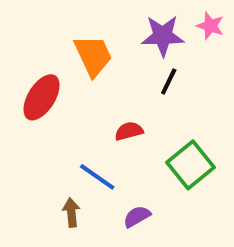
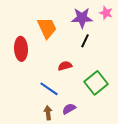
red ellipse: (42, 97) -> (21, 49), turned -35
brown arrow: (71, 213) -> (48, 113), moved

